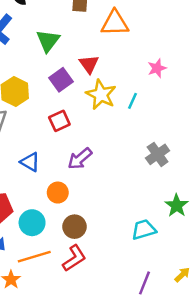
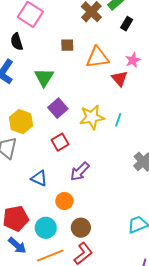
red triangle: (89, 64) -> (119, 78), moved
pink star: (157, 68) -> (133, 60), moved
yellow star: (101, 95) -> (92, 117), turned -30

